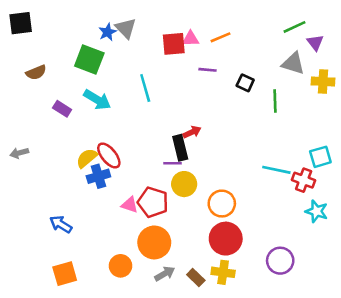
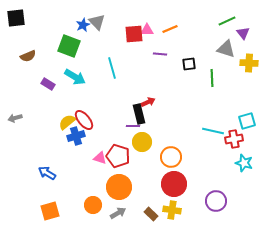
black square: (245, 83) -> (189, 64), turned -32
red cross: (304, 180) -> (234, 139), turned -30
gray arrow: (165, 274) -> (118, 213), moved

